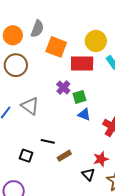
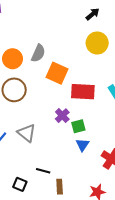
yellow circle: (96, 41) -> (97, 43), moved
blue triangle: (84, 114) -> (82, 145), turned 40
brown rectangle: (64, 156) -> (60, 187), turned -64

